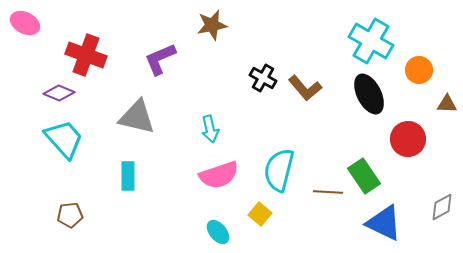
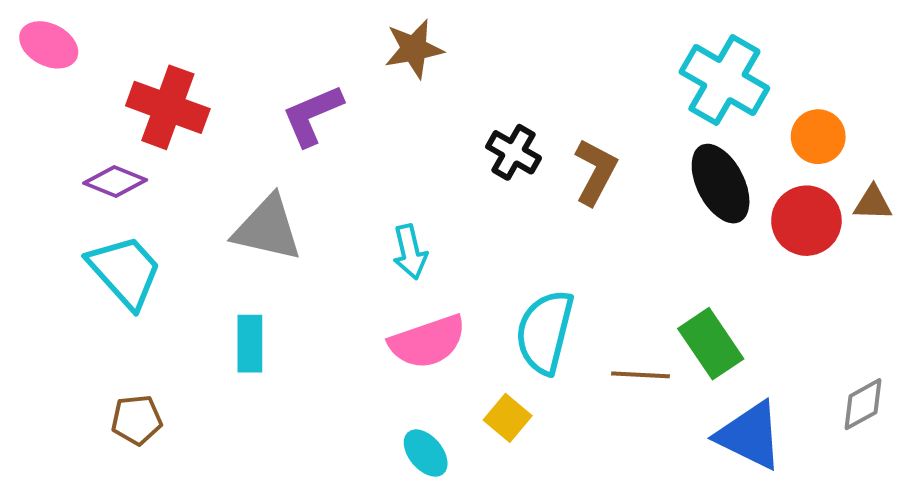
brown L-shape: (305, 88) -> (596, 172), turned -112
red circle: (408, 139) -> (806, 221), moved

